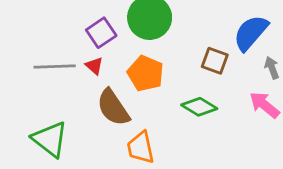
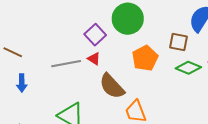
orange pentagon: (146, 73) -> (145, 58), moved, turned 30
green diamond: (199, 107) -> (188, 68), moved

